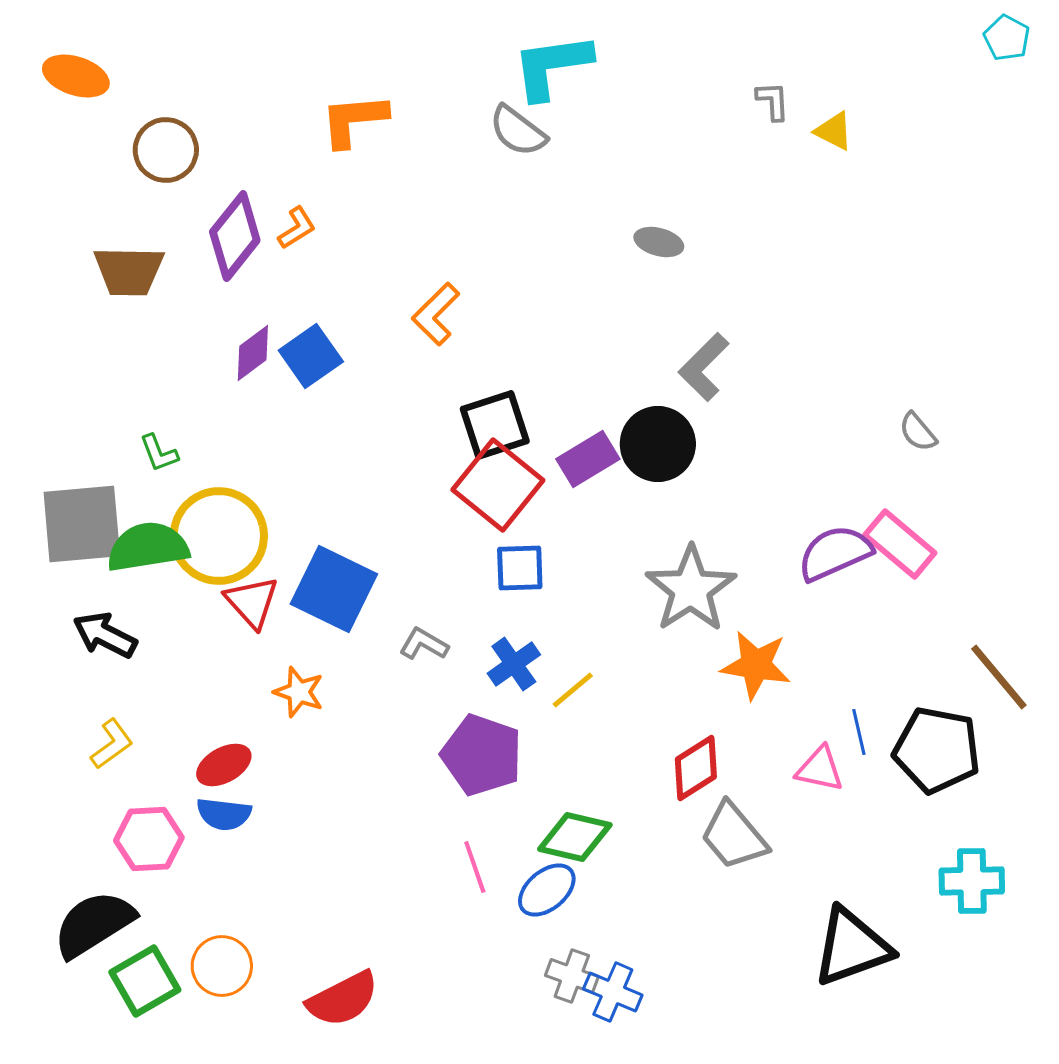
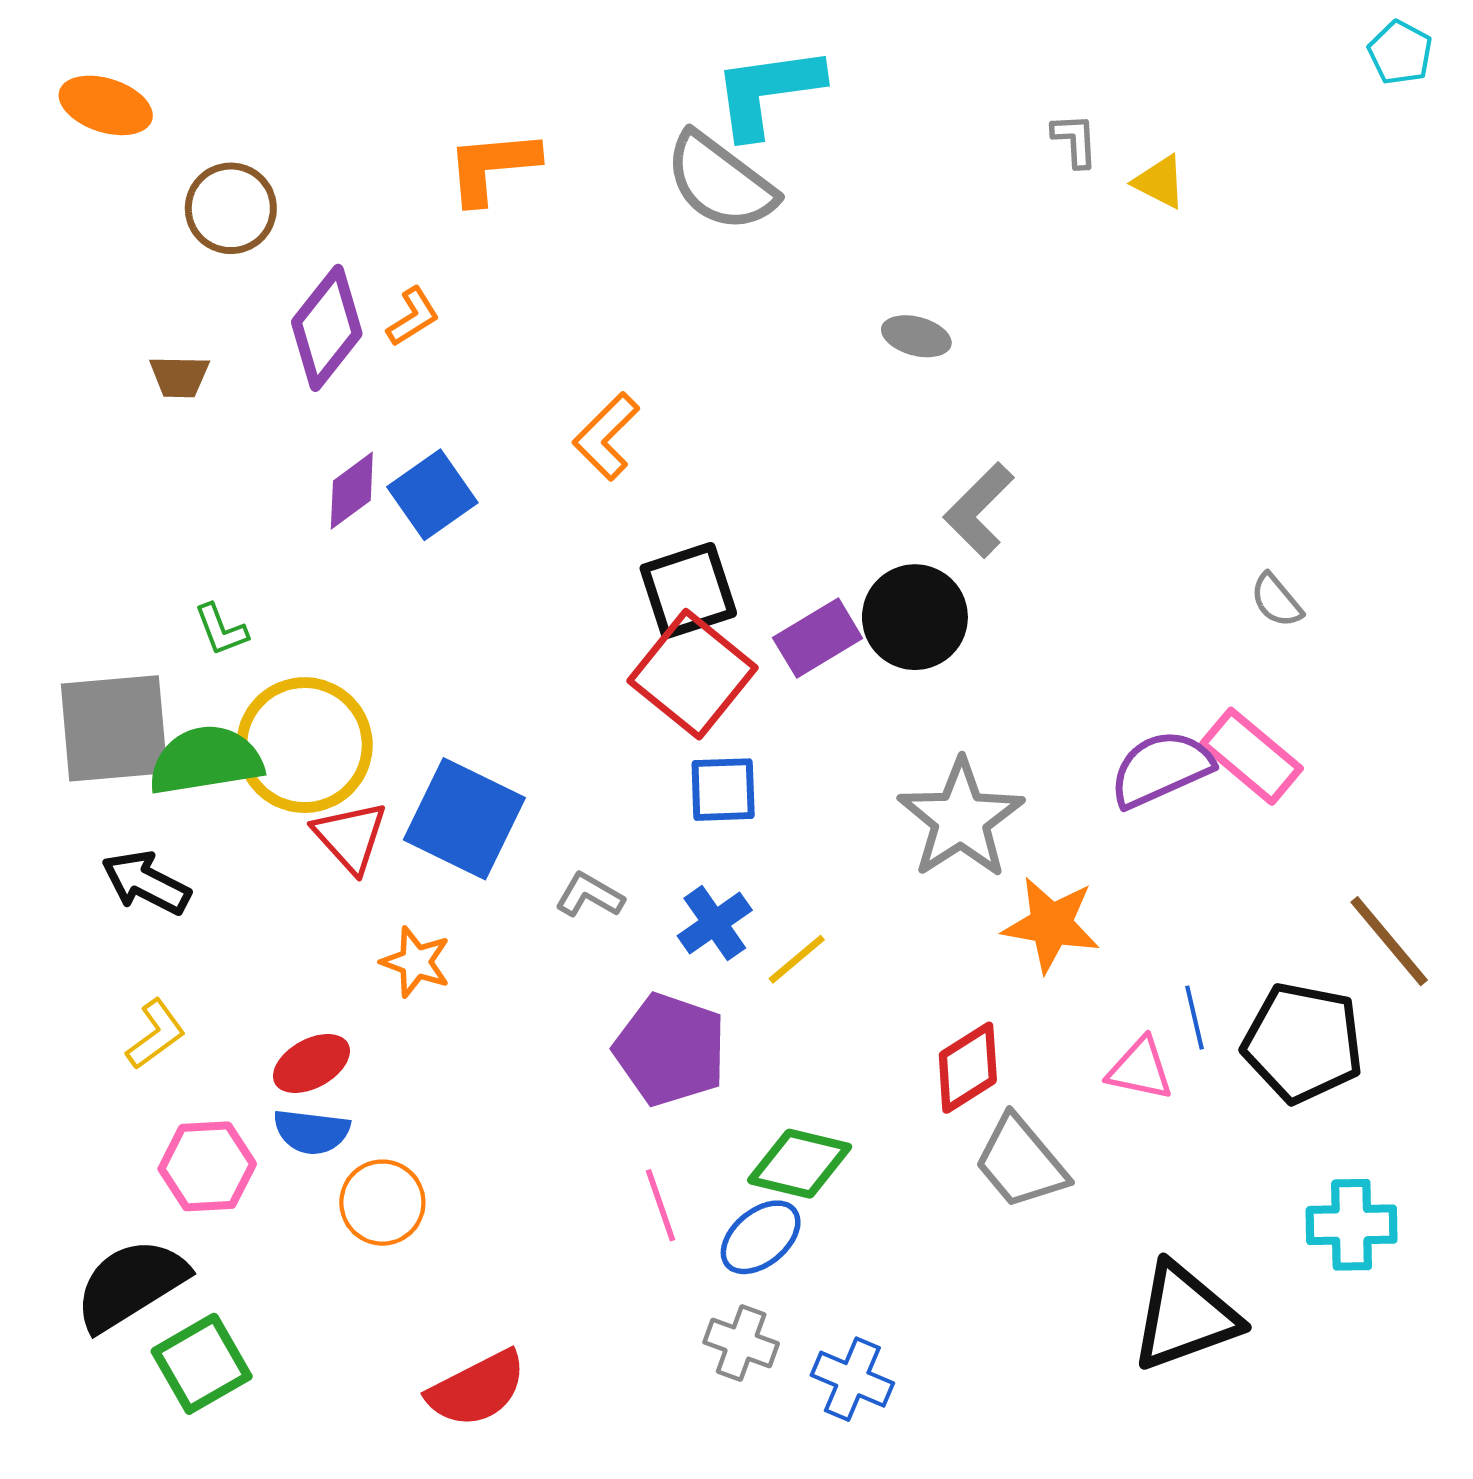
gray semicircle: (518, 131) -> (720, 182), size x1.4
brown trapezoid: (129, 271) -> (179, 377), size x0.6
orange circle: (222, 966) -> (382, 1203), moved
gray cross: (572, 976) -> (741, 1343), moved

